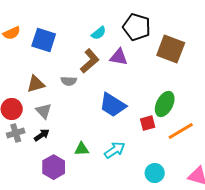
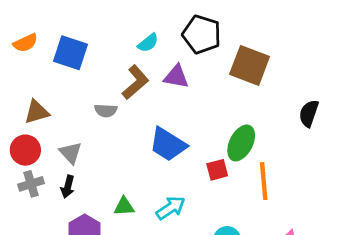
brown triangle: (36, 84) -> (37, 112), moved
orange line: (181, 131) -> (264, 181), turned -64
black arrow: (42, 135) -> (68, 187), turned 140

